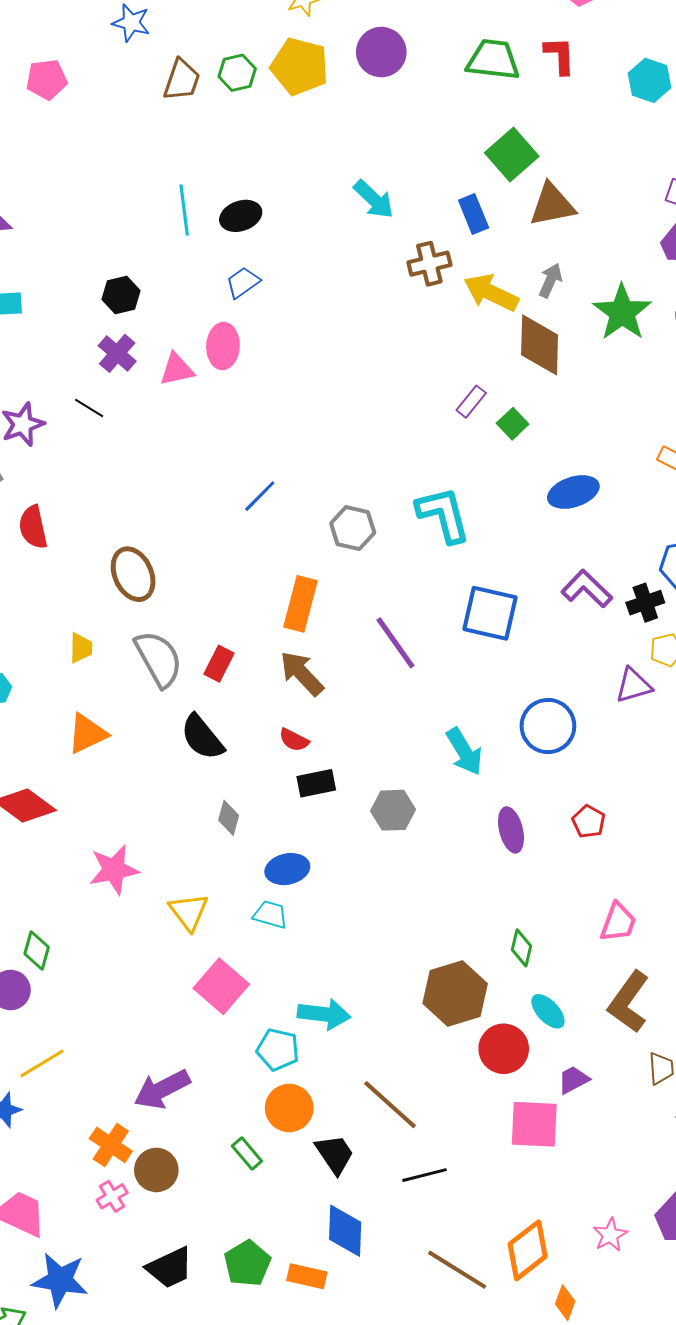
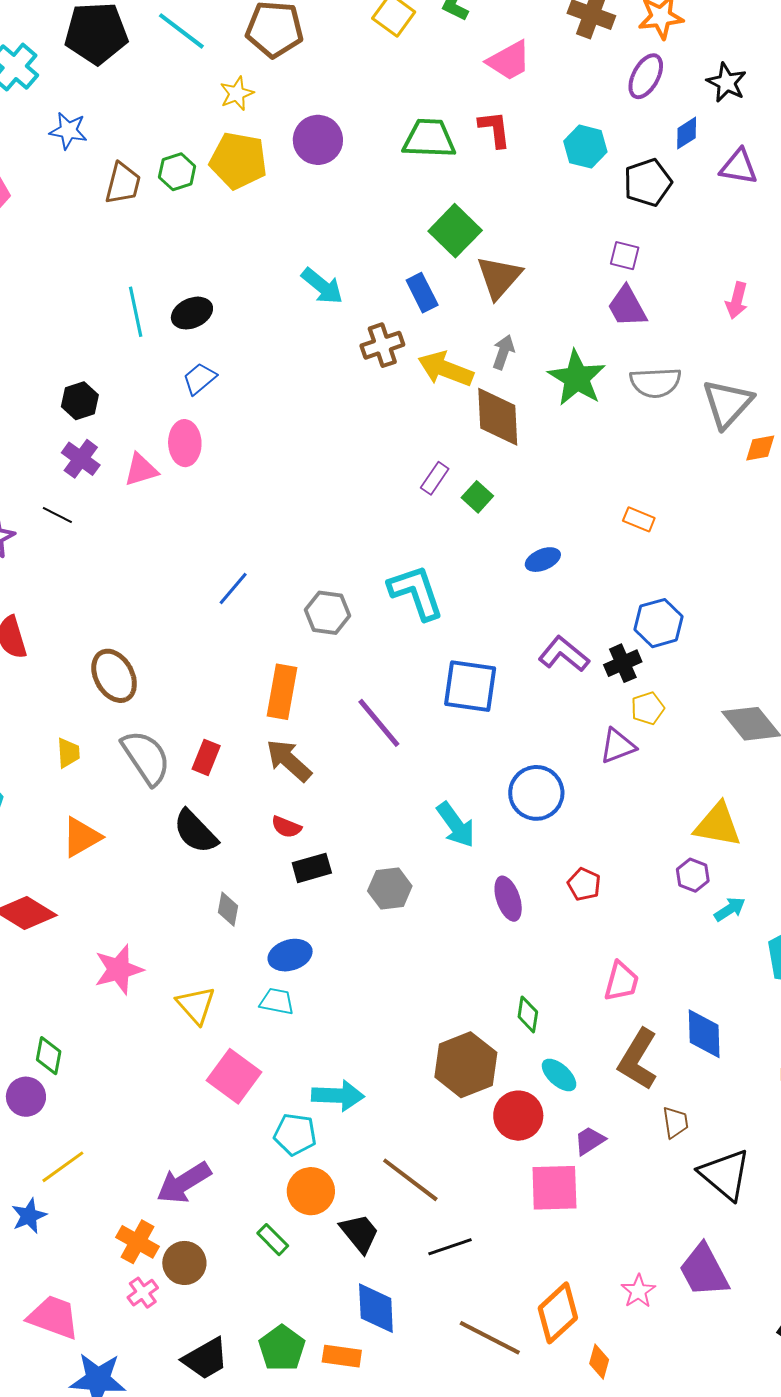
brown triangle: (552, 205) -> (499, 277), turned -33
blue ellipse: (573, 492) -> (543, 560), size x0.7

